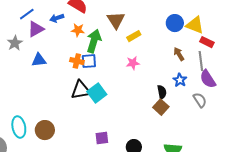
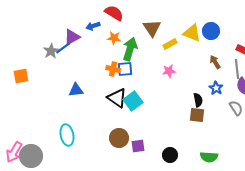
blue line: (27, 14) -> (63, 48), moved
yellow triangle: (195, 25) -> (192, 33), moved
blue triangle: (39, 60) -> (76, 90), moved
black triangle: (81, 90) -> (117, 98), turned 45
brown square: (161, 107) -> (197, 115), turned -35
cyan ellipse: (19, 127) -> (67, 135), moved
brown circle: (45, 130) -> (119, 138), moved

